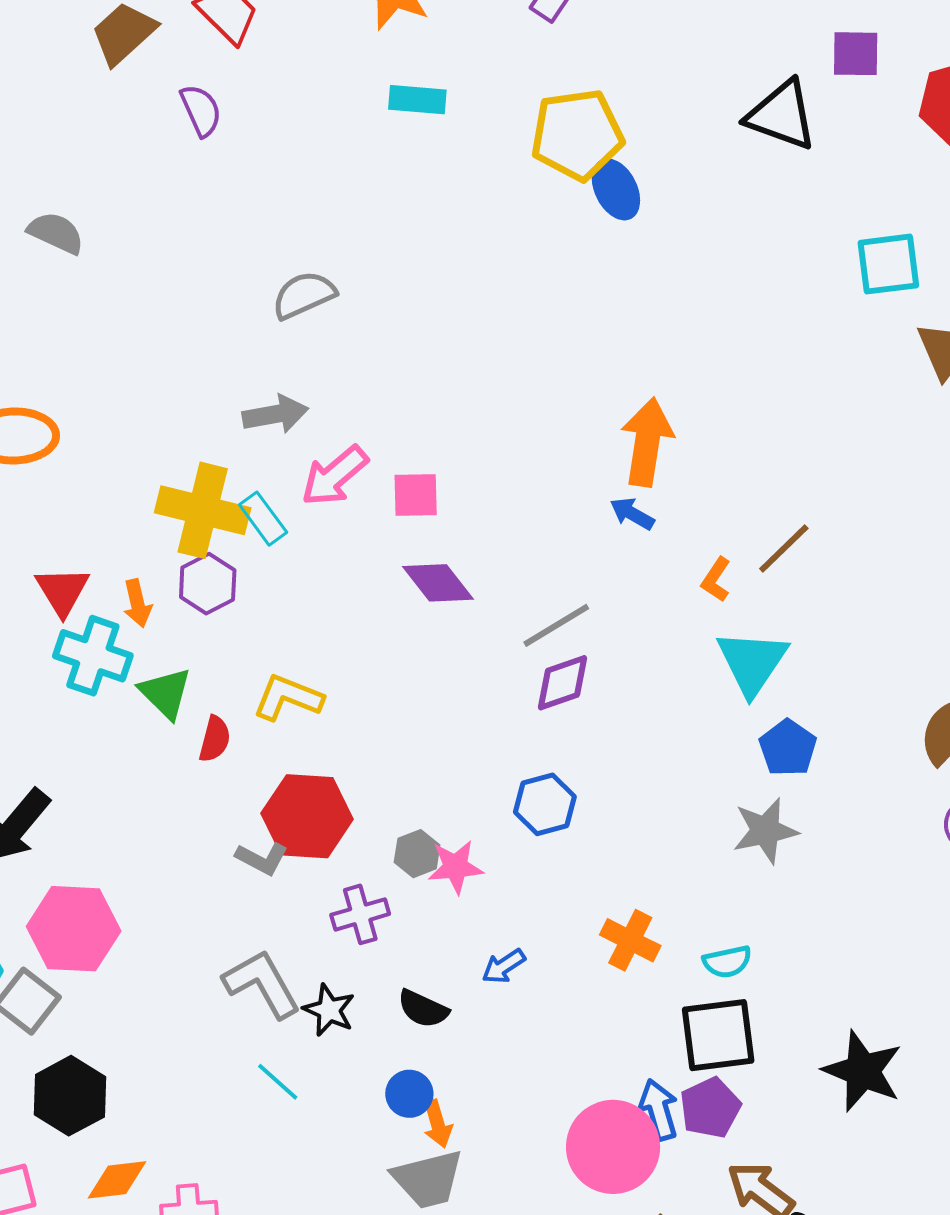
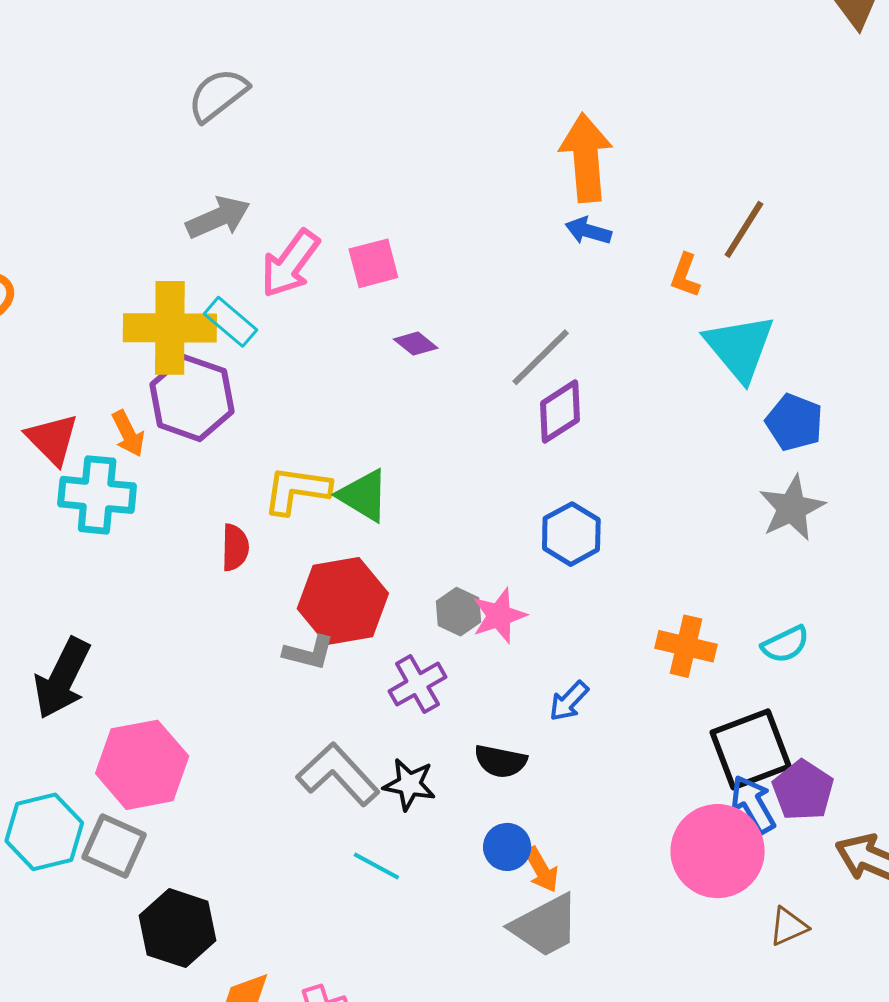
purple diamond: (438, 583) -> (416, 344), size x0.6
purple hexagon: (208, 584) -> (192, 398), size x1.4
green triangle: (165, 693) -> (363, 495), moved
black square: (718, 1035) -> (751, 749), moved

